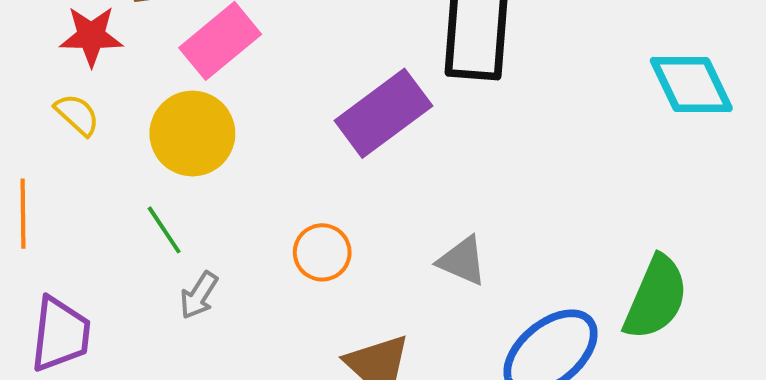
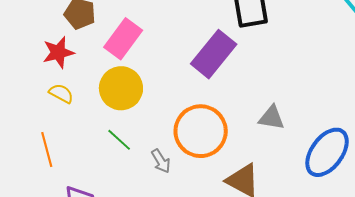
orange circle: (322, 252) -> (201, 131), size x1.8
gray arrow: (199, 295) -> (161, 161), moved, turned -50

